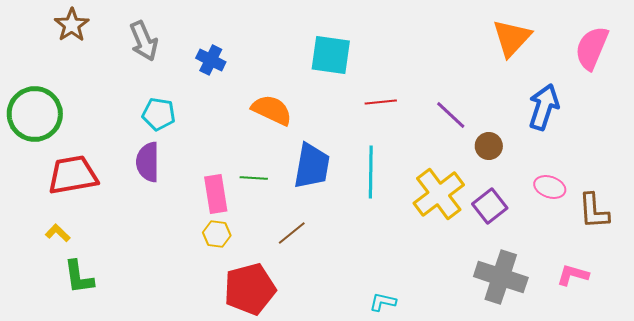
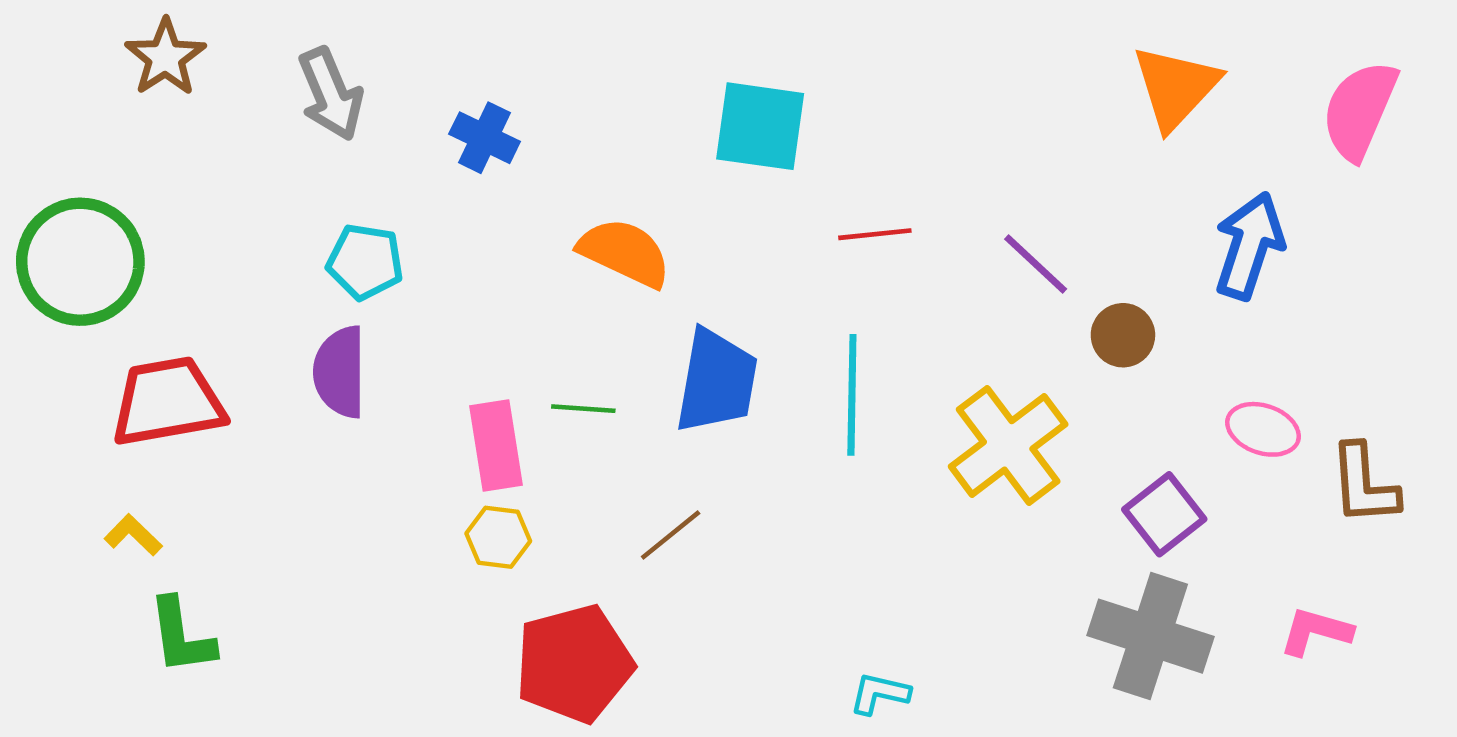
purple square: (490, 206) -> (1164, 514), moved

